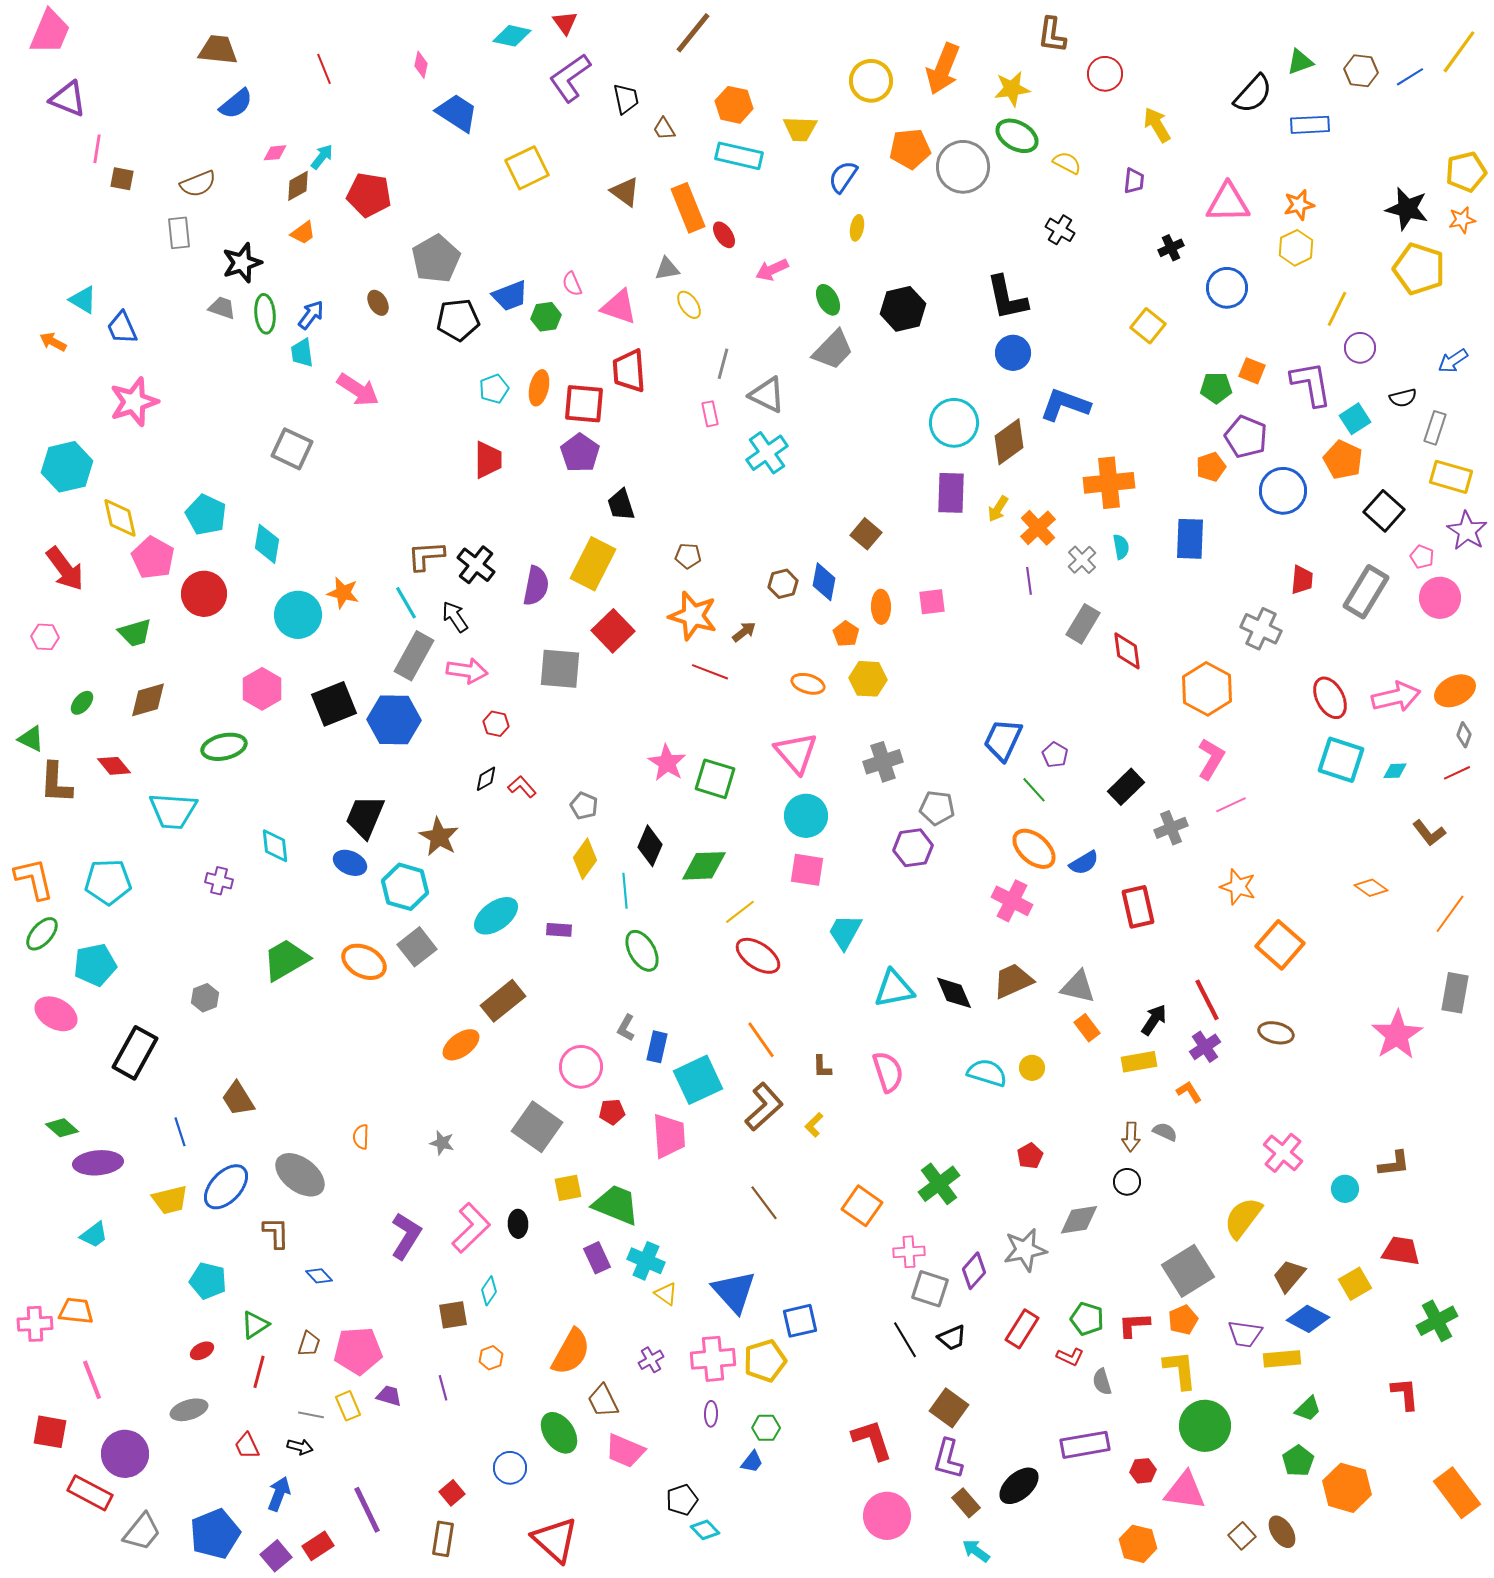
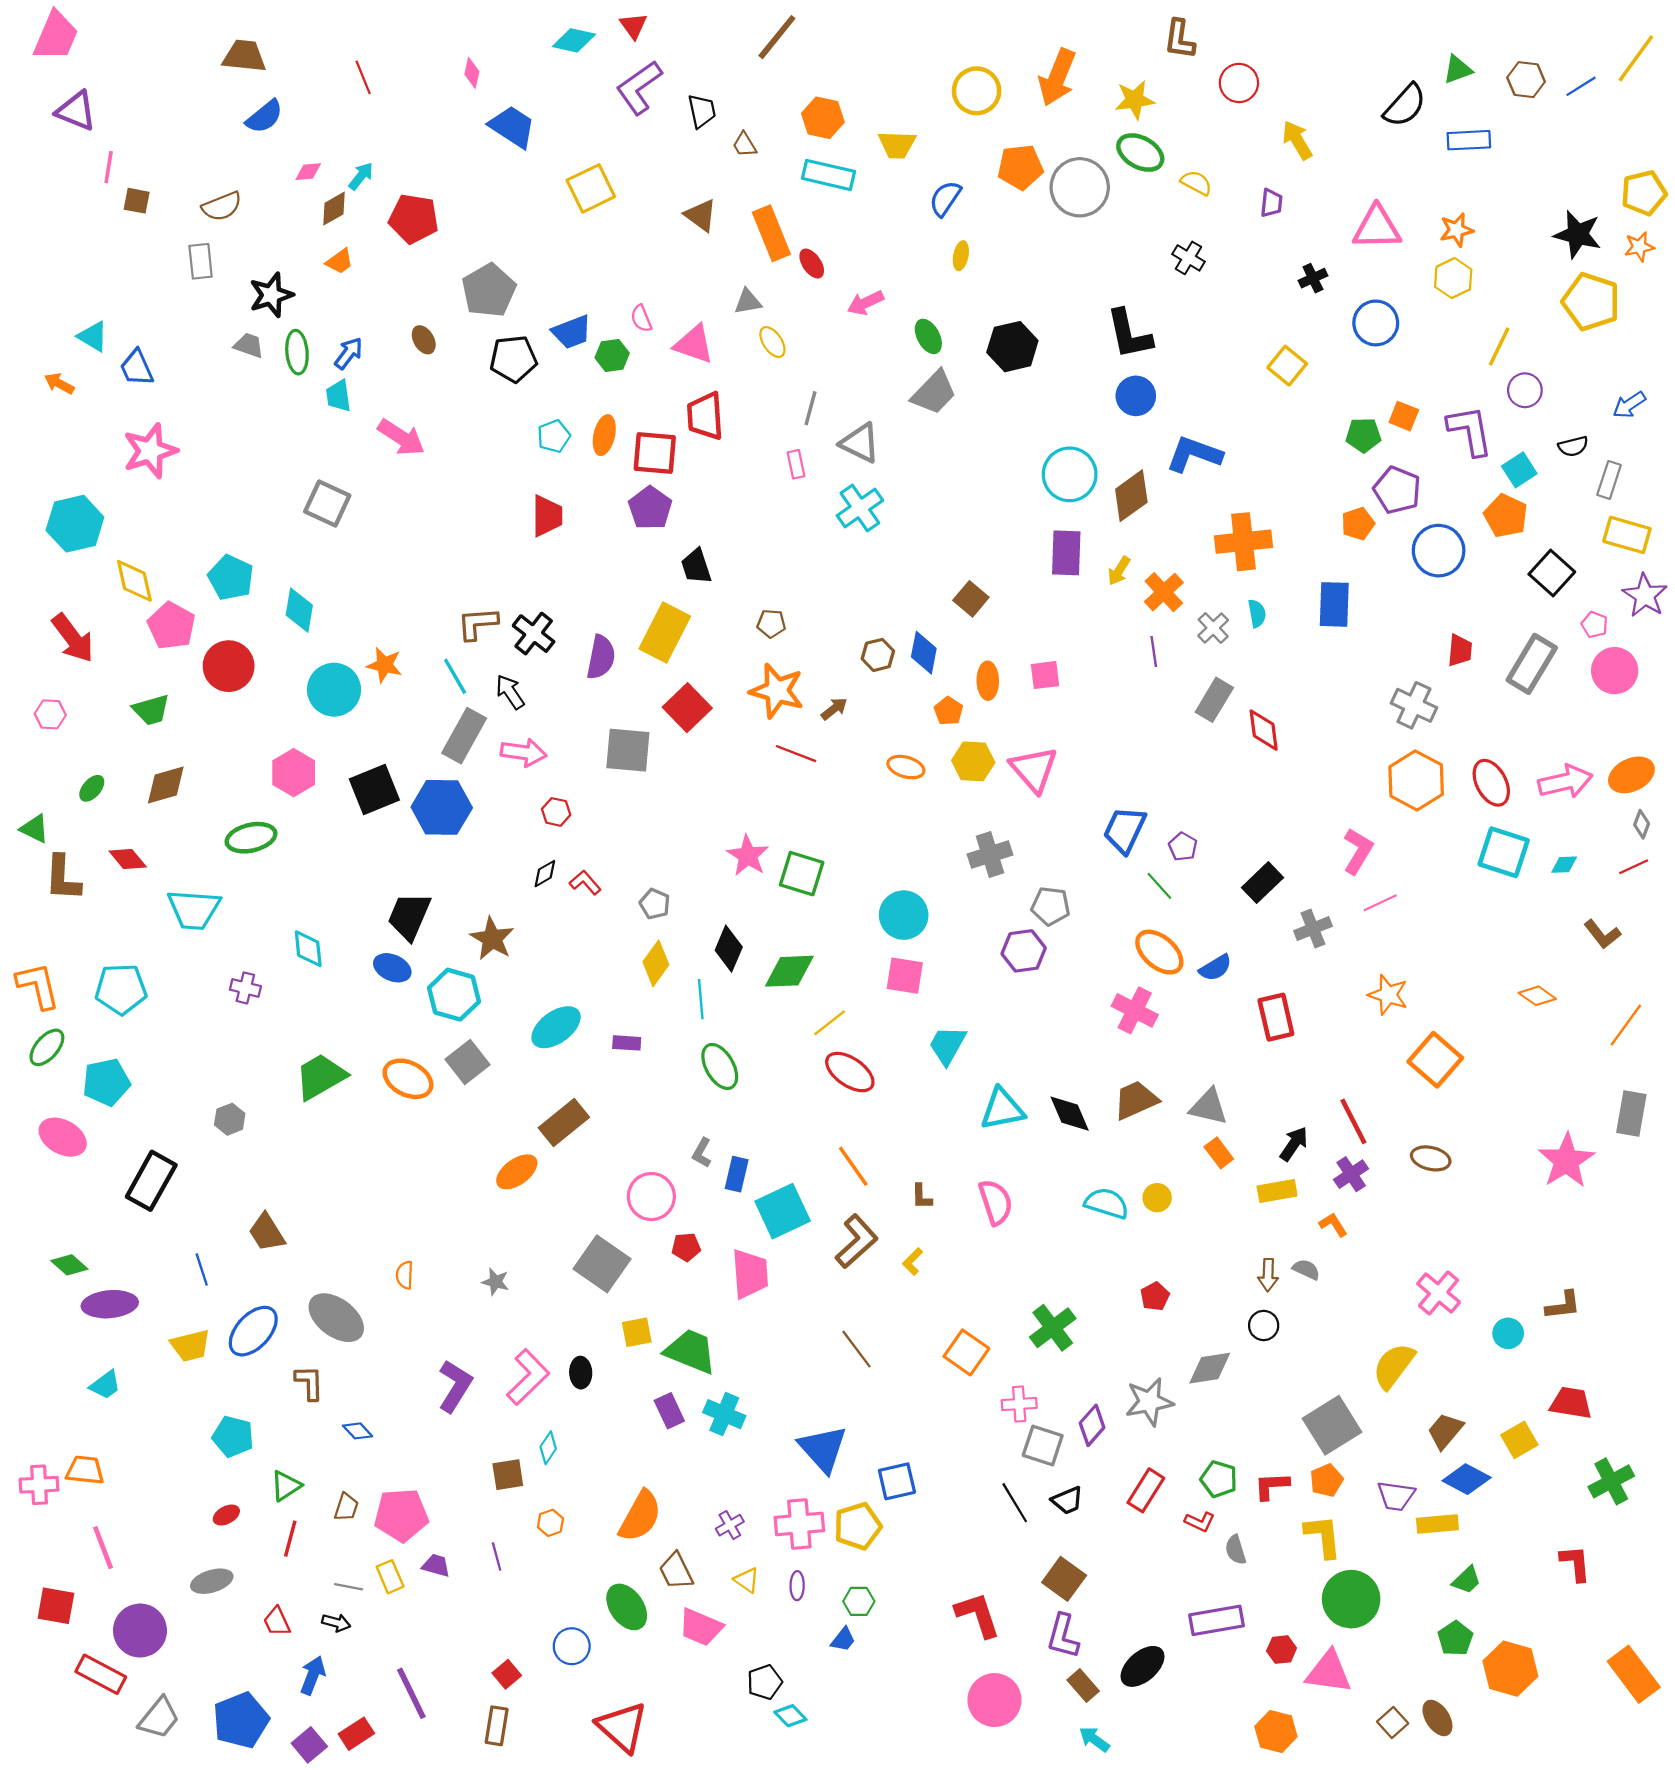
orange hexagon: (1207, 689) -> (1416, 780), moved
pink triangle: (796, 753) -> (1034, 769), moved
yellow triangle: (666, 1294) -> (747, 1580), moved

